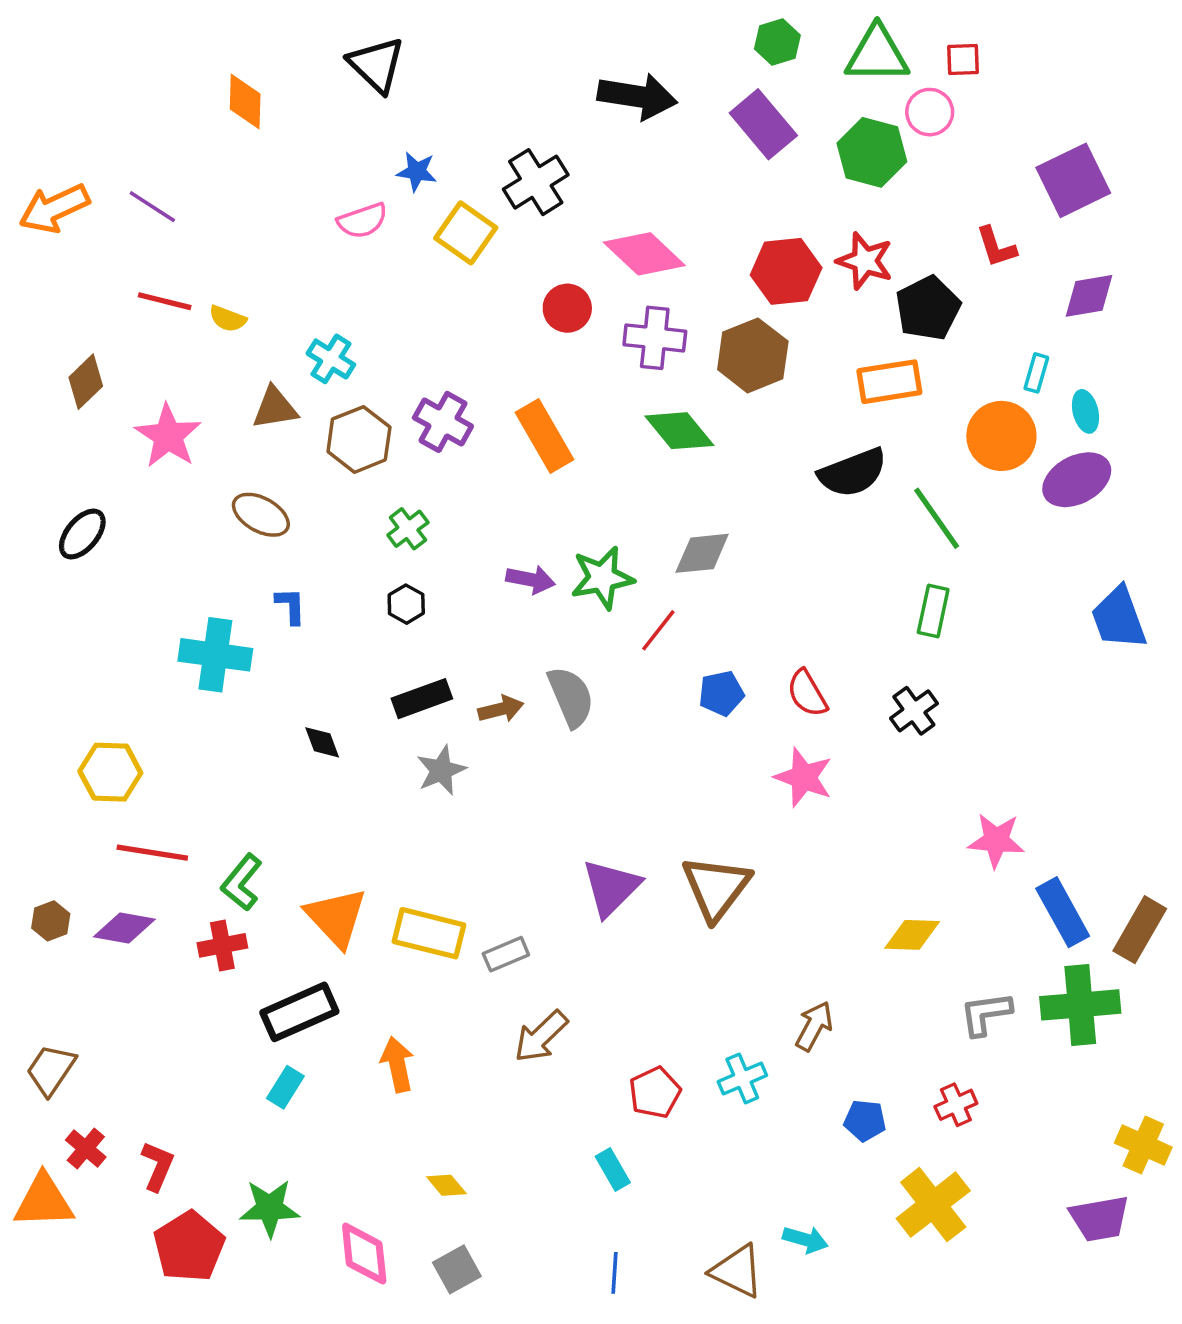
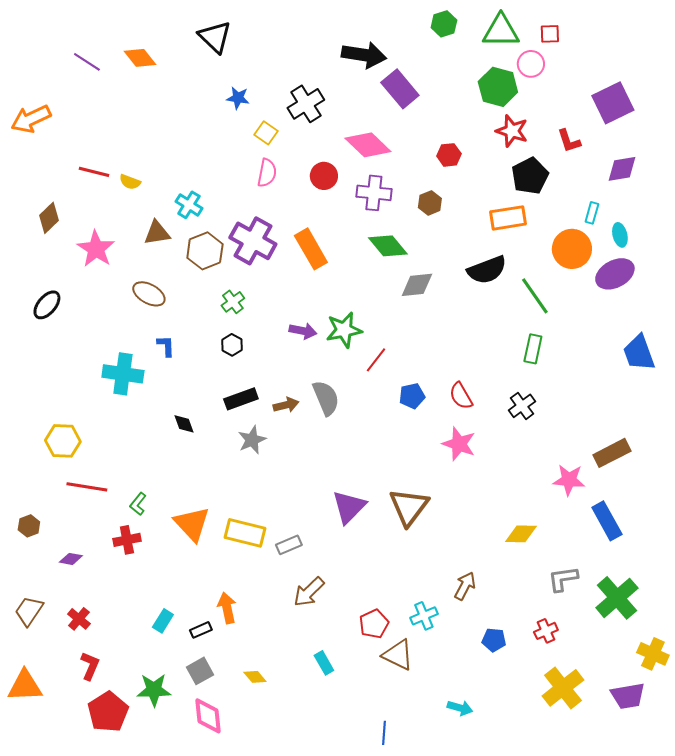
orange diamond: (245, 102) -> (140, 58), turned -40
purple rectangle: (763, 124) -> (400, 89), moved
purple line: (152, 207) -> (87, 62), moved
pink semicircle: (362, 221) -> (267, 173), moved, turned -60
yellow square: (466, 233) -> (266, 133), size x0.7
red star: (865, 261) -> (512, 131), moved
red hexagon: (786, 271) -> (449, 155), size x0.6
brown hexagon: (753, 355) -> (430, 203), size x0.6
purple cross: (443, 422) -> (253, 241), size x1.4
gray diamond: (702, 553) -> (417, 285), moved
green L-shape: (242, 882) -> (138, 504), size x0.7
purple diamond: (124, 928) -> (71, 559), moved, size x0.7
brown rectangle: (1140, 930) -> (612, 453), moved, turned 33
green cross: (1080, 1005) -> (617, 598), moved, turned -36
black rectangle: (299, 1012) -> (201, 630), moved, size x0.5
red cross: (86, 1149) -> (79, 619), moved
cyan rectangle: (613, 1170) -> (324, 663), moved
yellow cross: (933, 1205) -> (563, 688), moved
gray square: (457, 1269) -> (200, 671), moved
brown triangle: (737, 1271) -> (398, 655), moved
blue line: (615, 1273) -> (384, 733), moved

